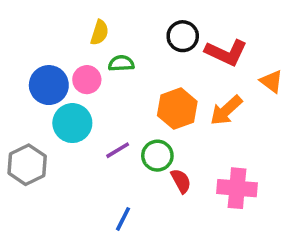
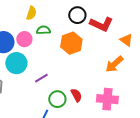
orange hexagon: (177, 109) -> (71, 43), moved
orange arrow: (226, 110) -> (114, 64), moved
green circle: (157, 156) -> (57, 99), moved

